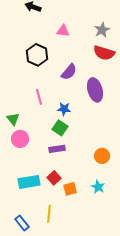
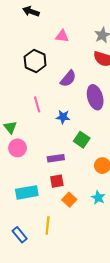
green square: (60, 128) -> (82, 140), moved
red square: (54, 178) -> (57, 181), moved, turned 32
orange square: (70, 189) -> (69, 200), turned -32

